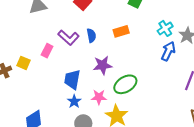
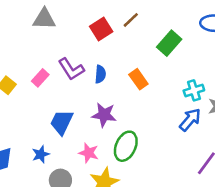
orange rectangle: (121, 31) -> (138, 79), turned 56
green ellipse: (125, 84) -> (126, 146), turned -50
blue star: (74, 101) -> (41, 154), moved

